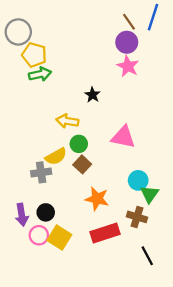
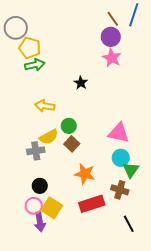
yellow arrow: (67, 121) -> (45, 106), moved
pink triangle: (123, 137) -> (119, 133), moved
purple arrow: (22, 215) -> (40, 222), moved

